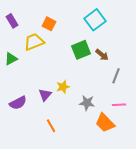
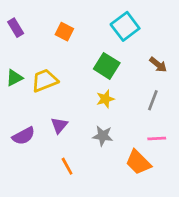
yellow trapezoid: (34, 42) -> (45, 80), moved
green square: (81, 50) -> (107, 66), turned -36
brown arrow: (102, 55) -> (158, 65), moved
yellow star: (63, 87) -> (105, 99), moved
gray star: (87, 103) -> (103, 136), moved

